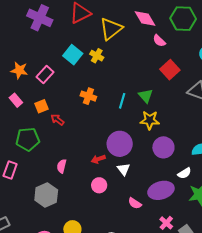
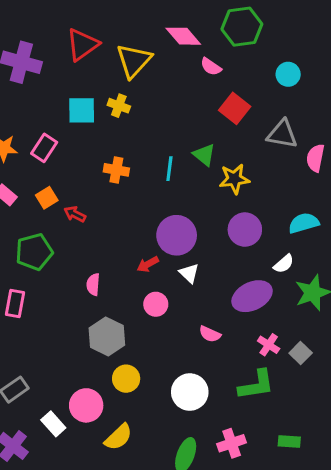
cyan square: (73, 55) -> (82, 110), turned -30
yellow star: (150, 120) -> (234, 179), moved
gray hexagon: (46, 195) -> (107, 336), moved
pink semicircle: (135, 203) -> (210, 334), moved

